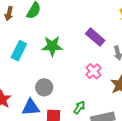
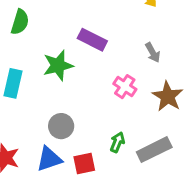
purple rectangle: (95, 37) -> (92, 40), moved

